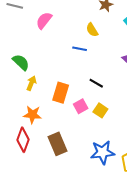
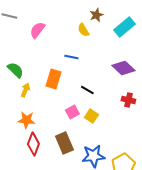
yellow semicircle: (92, 30) -> (83, 30), moved
orange rectangle: (61, 93) -> (53, 79), moved
red diamond: (23, 140) -> (33, 144), moved
brown rectangle: (58, 144) -> (64, 143), moved

